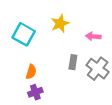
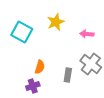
gray rectangle: (73, 62) -> (68, 75), moved
orange semicircle: (31, 72) -> (40, 67), moved

